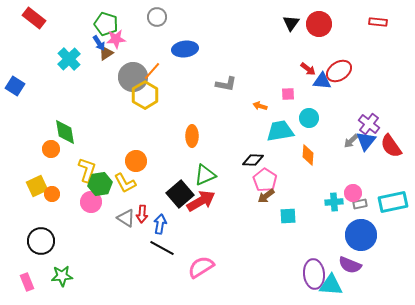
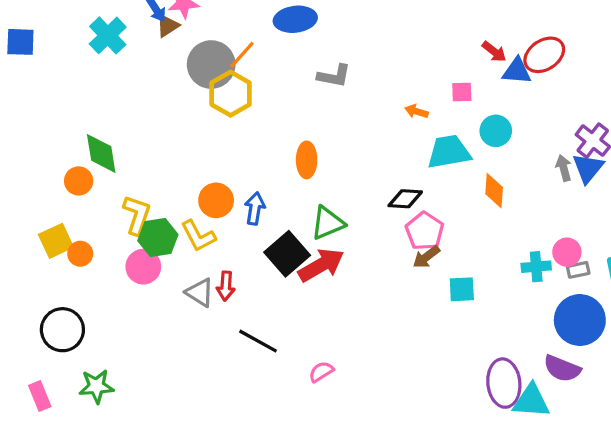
gray L-shape: (226, 84) -> (334, 76), moved
blue square: (15, 86) -> (20, 42), moved, turned -30
gray arrow: (351, 141) -> (564, 168), turned 119
blue arrow: (160, 224) -> (255, 208), moved
pink semicircle: (201, 267) -> (321, 372), size x0.6

